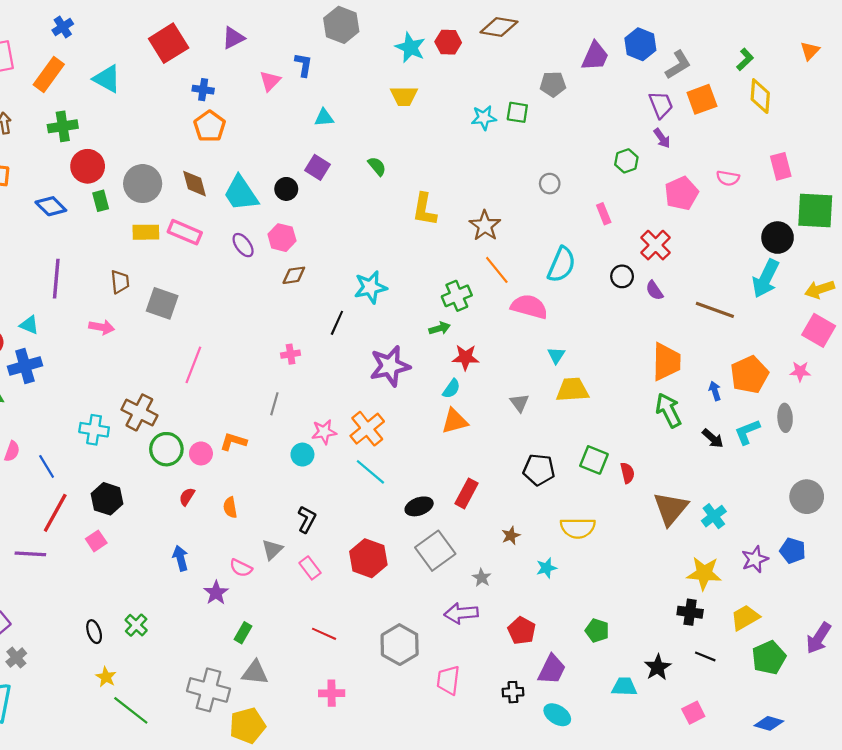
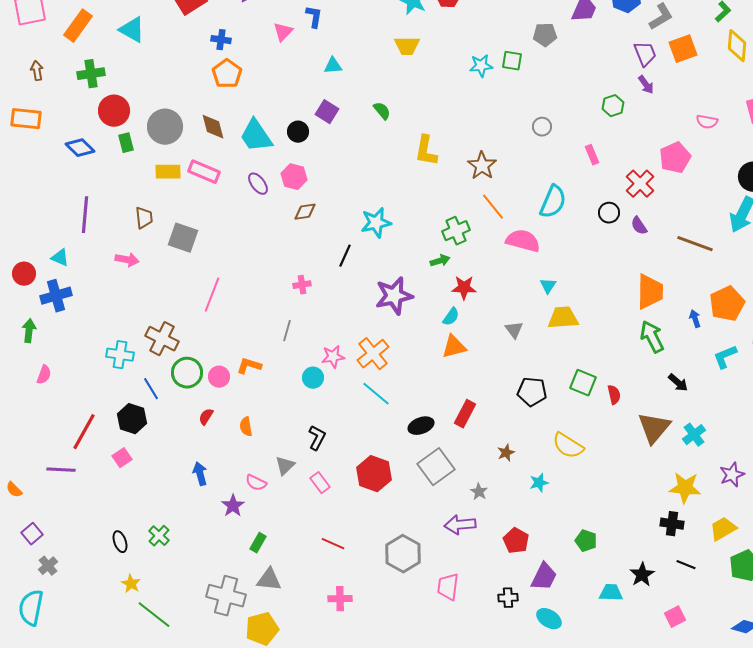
pink pentagon: (681, 193) -> (675, 158), moved
black arrow: (713, 438) -> (678, 383), moved
blue line: (47, 466) -> (151, 389), moved
yellow semicircle: (578, 528) -> (568, 446), turned 32

